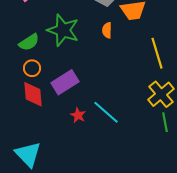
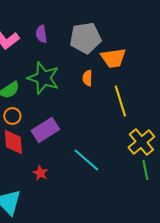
yellow line: (157, 53) -> (120, 101), moved
red star: (78, 115) -> (40, 173), moved

